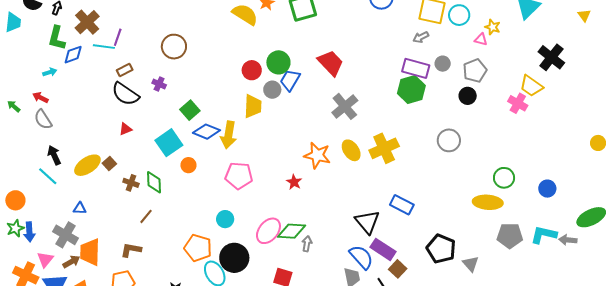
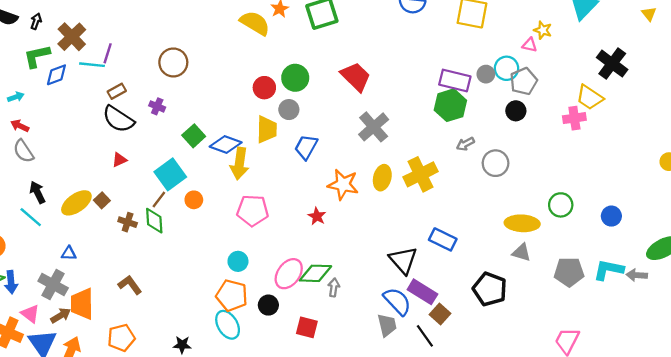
cyan circle: (459, 15) -> (507, 68), moved
gray arrow: (421, 37) -> (465, 144), moved
green L-shape: (57, 38) -> (37, 56), turned 65
cyan arrow: (50, 72) -> (16, 97), moved
blue trapezoid: (290, 80) -> (306, 147), moved
pink cross: (518, 103) -> (574, 118), turned -36
blue diamond: (207, 132) -> (226, 145), moved
yellow ellipse: (351, 150) -> (382, 178), turned 50
yellow ellipse: (488, 202) -> (522, 223), moved
brown line: (146, 216) -> (159, 199), moved
orange pentagon: (198, 248) -> (232, 295), moved
brown L-shape: (131, 250) -> (130, 285), moved, turned 45
black circle: (234, 258) -> (268, 305), moved, size x0.6
pink triangle: (45, 259) -> (30, 314), turned -30
gray triangle: (471, 264) -> (521, 252), moved, turned -30

